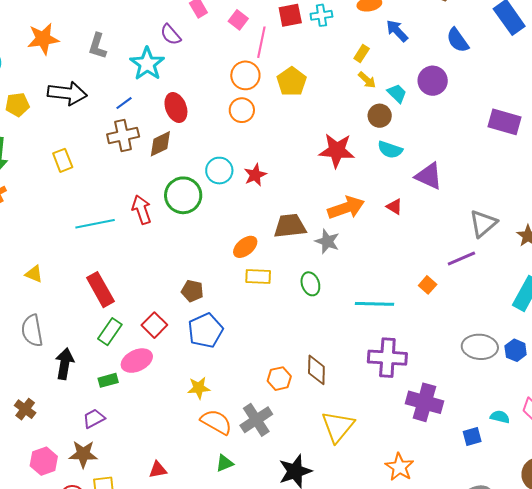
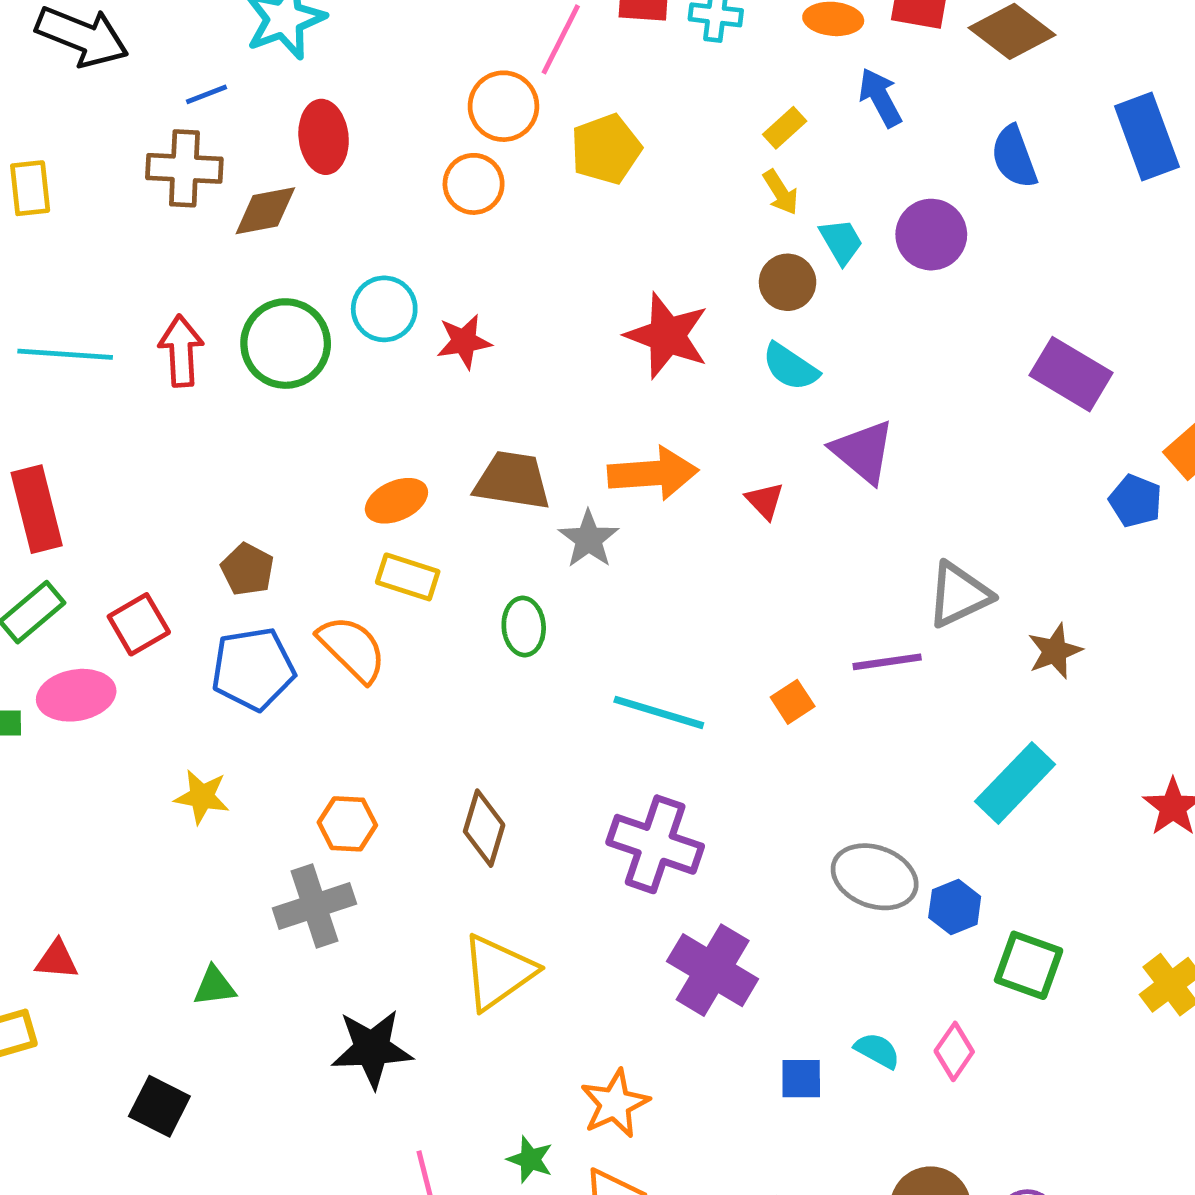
orange hexagon: (279, 379) -> (347, 824), moved
orange semicircle: (216, 422) -> (352, 649), moved

